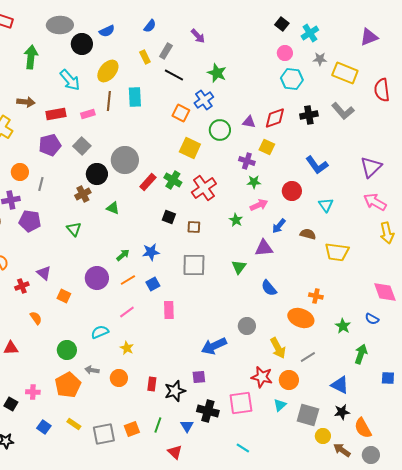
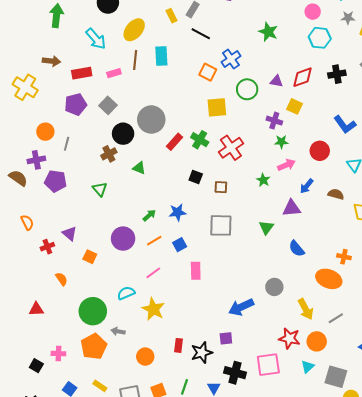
green star: (217, 73) -> (268, 32), moved
yellow square: (190, 148) -> (217, 107), turned -30
yellow star: (127, 348) -> (153, 309), size x1.6
green circle: (67, 350) -> (93, 311), size x1.4
orange circle: (119, 378) -> (145, 357), moved

